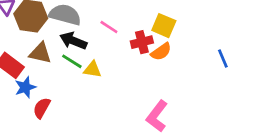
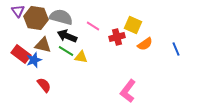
orange semicircle: (161, 52) -> (145, 44), moved
blue star: (25, 87) -> (34, 60), moved
red semicircle: (42, 108) -> (44, 85), turned 112

